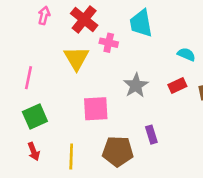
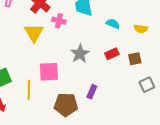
cyan semicircle: (186, 54) -> (113, 24), moved
purple rectangle: (151, 135) -> (92, 92), turned 40
yellow line: (71, 157) -> (29, 90), moved

